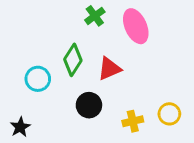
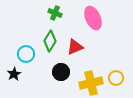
green cross: (95, 16) -> (55, 13), moved, turned -32
yellow cross: (133, 121) -> (91, 83), size x1.6
black star: (20, 127) -> (14, 74), moved

